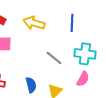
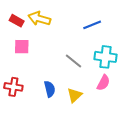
yellow arrow: (34, 23) -> (39, 19), moved
blue line: (72, 23) -> (92, 25), turned 66

